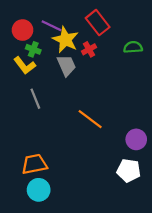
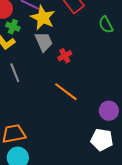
green semicircle: (133, 47) -> (106, 25), turned -114
red cross: (89, 49) -> (65, 56), moved

